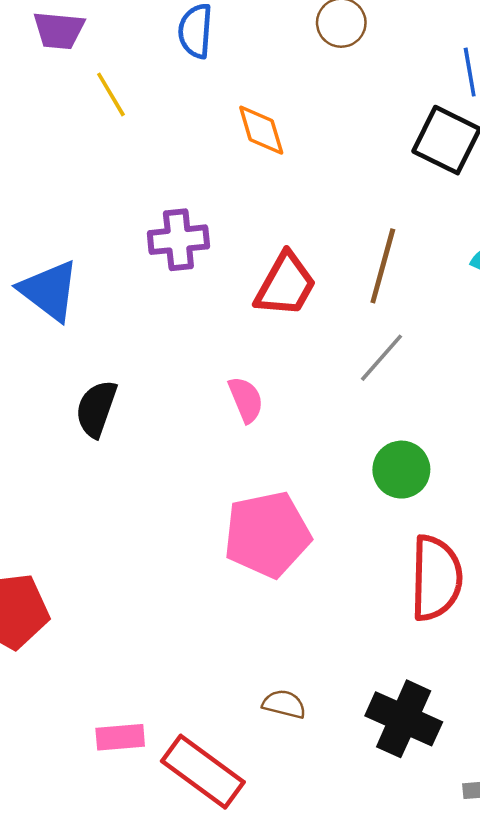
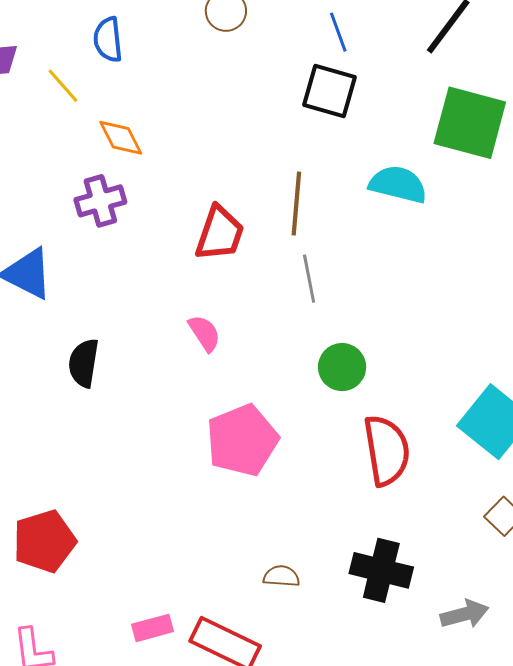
yellow line: (111, 94) -> (63, 86), moved
orange diamond: (261, 130) -> (121, 138), moved
purple cross: (178, 240) -> (100, 201), moved
gray line: (382, 358) -> (309, 279), turned -42

